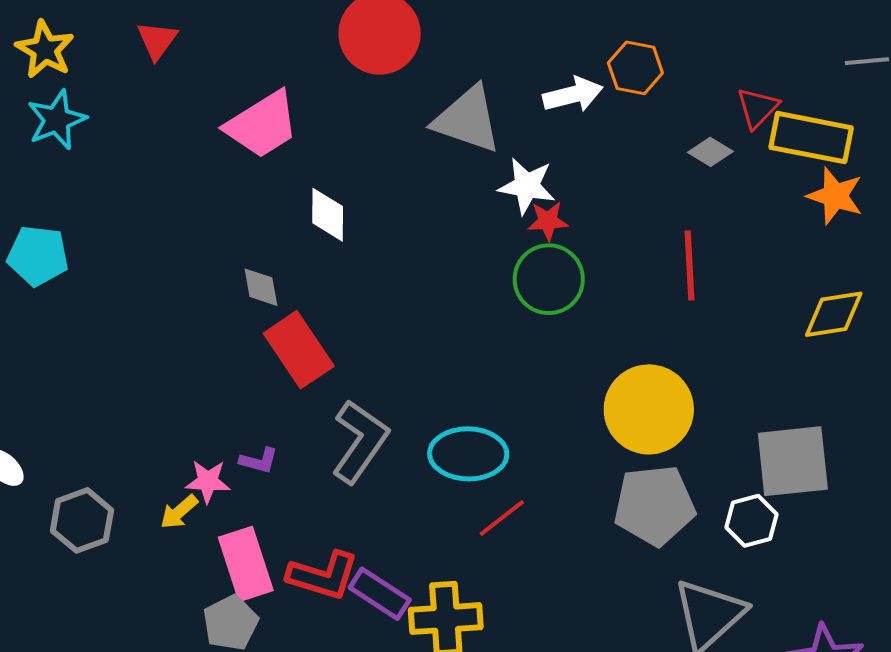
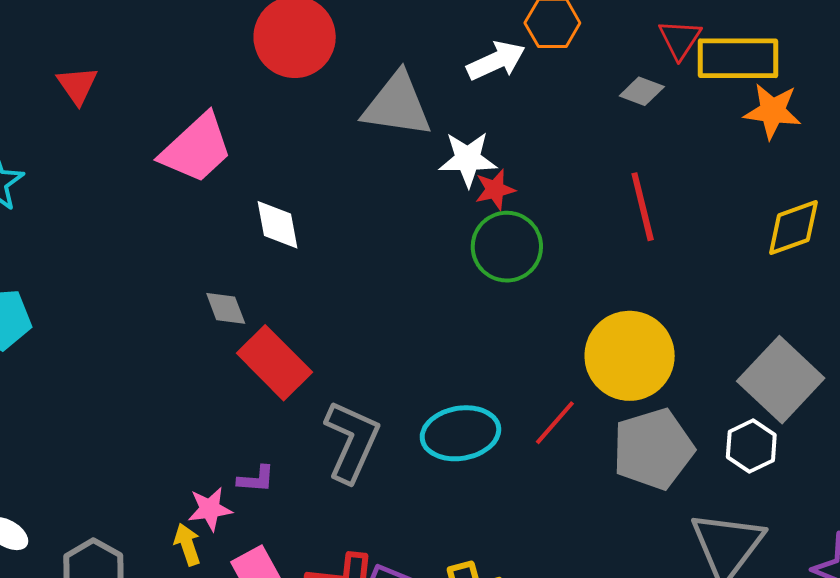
gray square: (793, 461) -> (781, 380), turned -30
yellow arrow: (179, 512) -> (187, 544), turned 123
red line: (502, 518) -> (555, 423), moved

